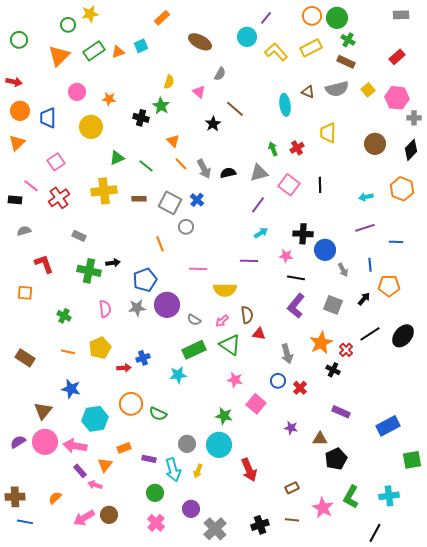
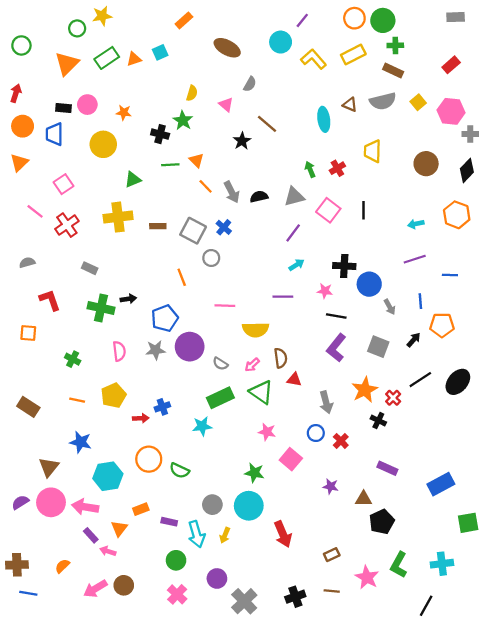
green cross: (348, 40) -> (395, 45), turned -32
red arrow: (14, 82) -> (16, 93), turned -84
green line: (146, 166) -> (170, 165), moved, turned -42
black rectangle: (15, 200) -> (64, 108), moved

